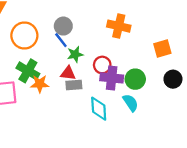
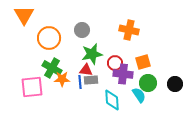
blue line: (61, 40) -> (80, 82), moved, turned 32
orange square: (162, 48) -> (143, 62), moved
green star: (75, 54) -> (92, 54), size x1.5
green circle: (135, 79) -> (148, 83), moved
black circle: (173, 79) -> (175, 84), moved

